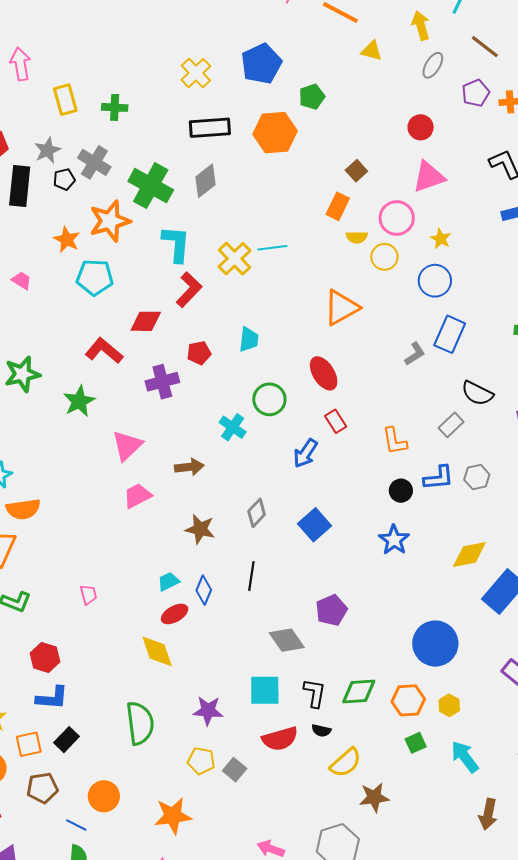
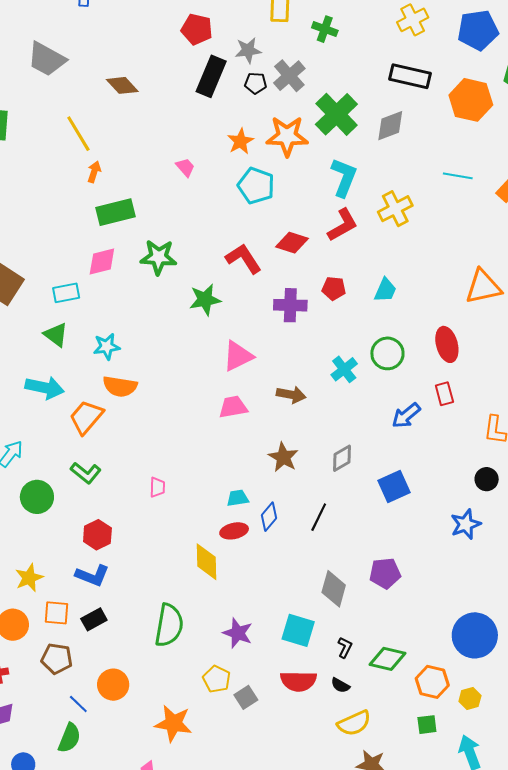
cyan line: (272, 248) -> (458, 176), moved
gray diamond: (287, 640) -> (334, 589), turned 33
black L-shape: (315, 693) -> (345, 647), size x0.7

